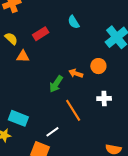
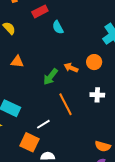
cyan semicircle: (74, 22) -> (58, 27), moved
red rectangle: (41, 34) -> (40, 11), moved
orange triangle: (23, 56) -> (17, 62), moved

